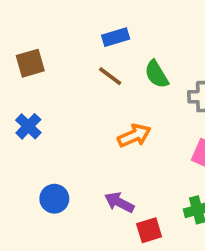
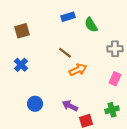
green semicircle: (156, 74) -> (91, 25), moved
brown line: (110, 76) -> (65, 53), moved

